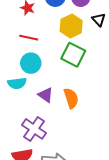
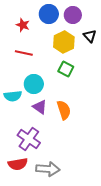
green square: (73, 55) -> (66, 69), size x0.7
cyan circle: (31, 63) -> (34, 84), moved

